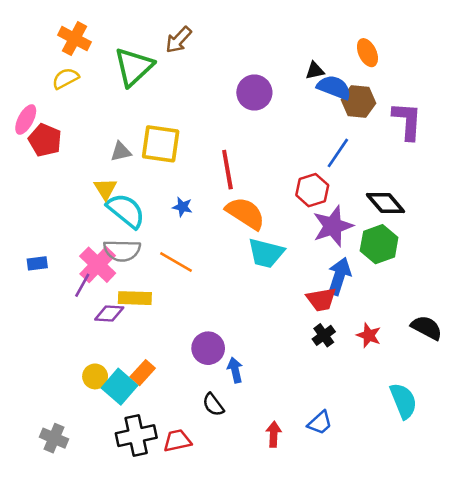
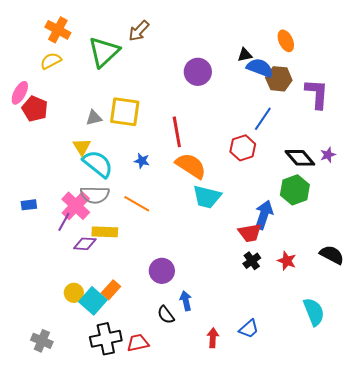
purple star: (333, 226) -> (328, 155), moved, size x0.5
blue arrow: (235, 370) -> (186, 301), moved

